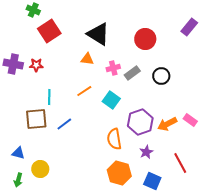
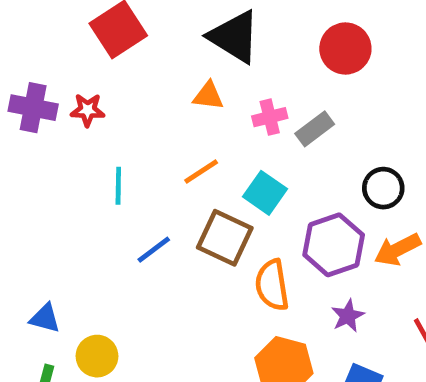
black circle: (161, 76) -> (383, 188), moved
brown square: (36, 119) -> (225, 238), moved, turned 30

